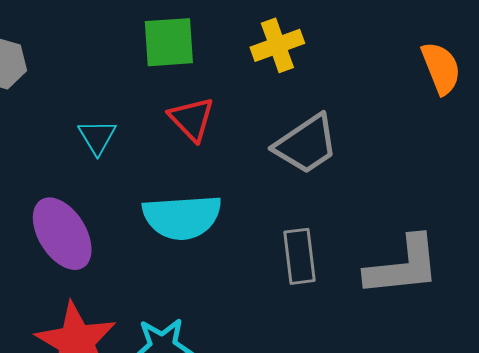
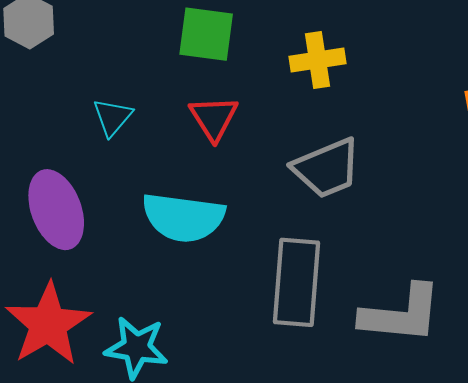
gray rectangle: (300, 256) -> (297, 282), size x1.5

